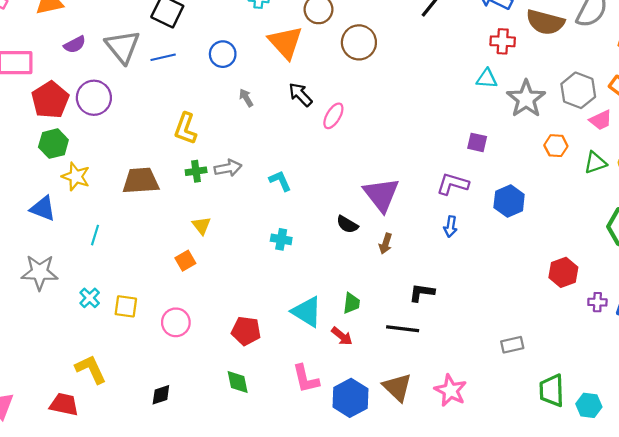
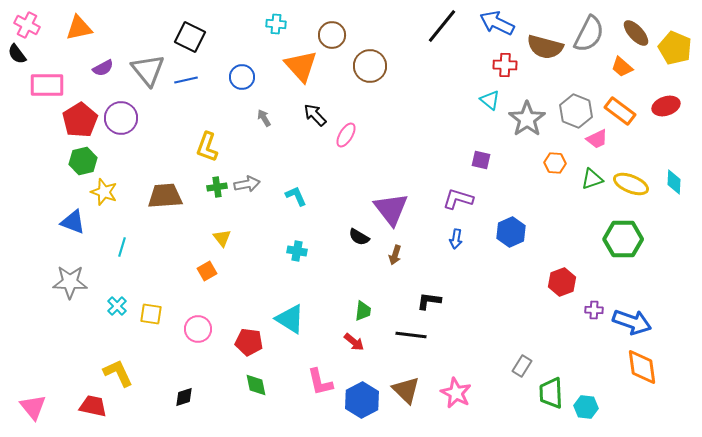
cyan triangle: (487, 79) -> (490, 100), turned 35
blue hexagon: (509, 201) -> (511, 232), moved
cyan triangle: (307, 312) -> (290, 319), moved
red pentagon: (246, 331) -> (249, 342), moved
gray rectangle: (512, 345) -> (522, 366), moved, turned -45

